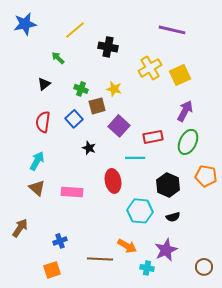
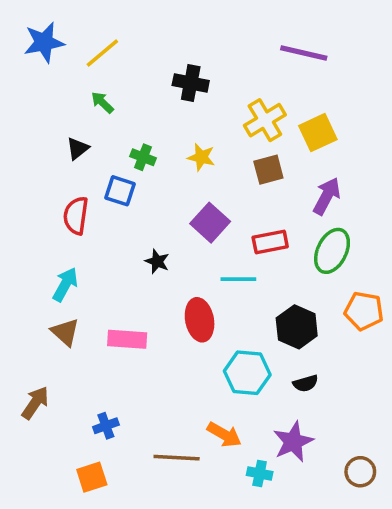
yellow line: (75, 30) -> (102, 53), moved
brown square: (97, 106) -> (268, 170), moved
blue square: (74, 119) -> (120, 191), moved, turned -30

